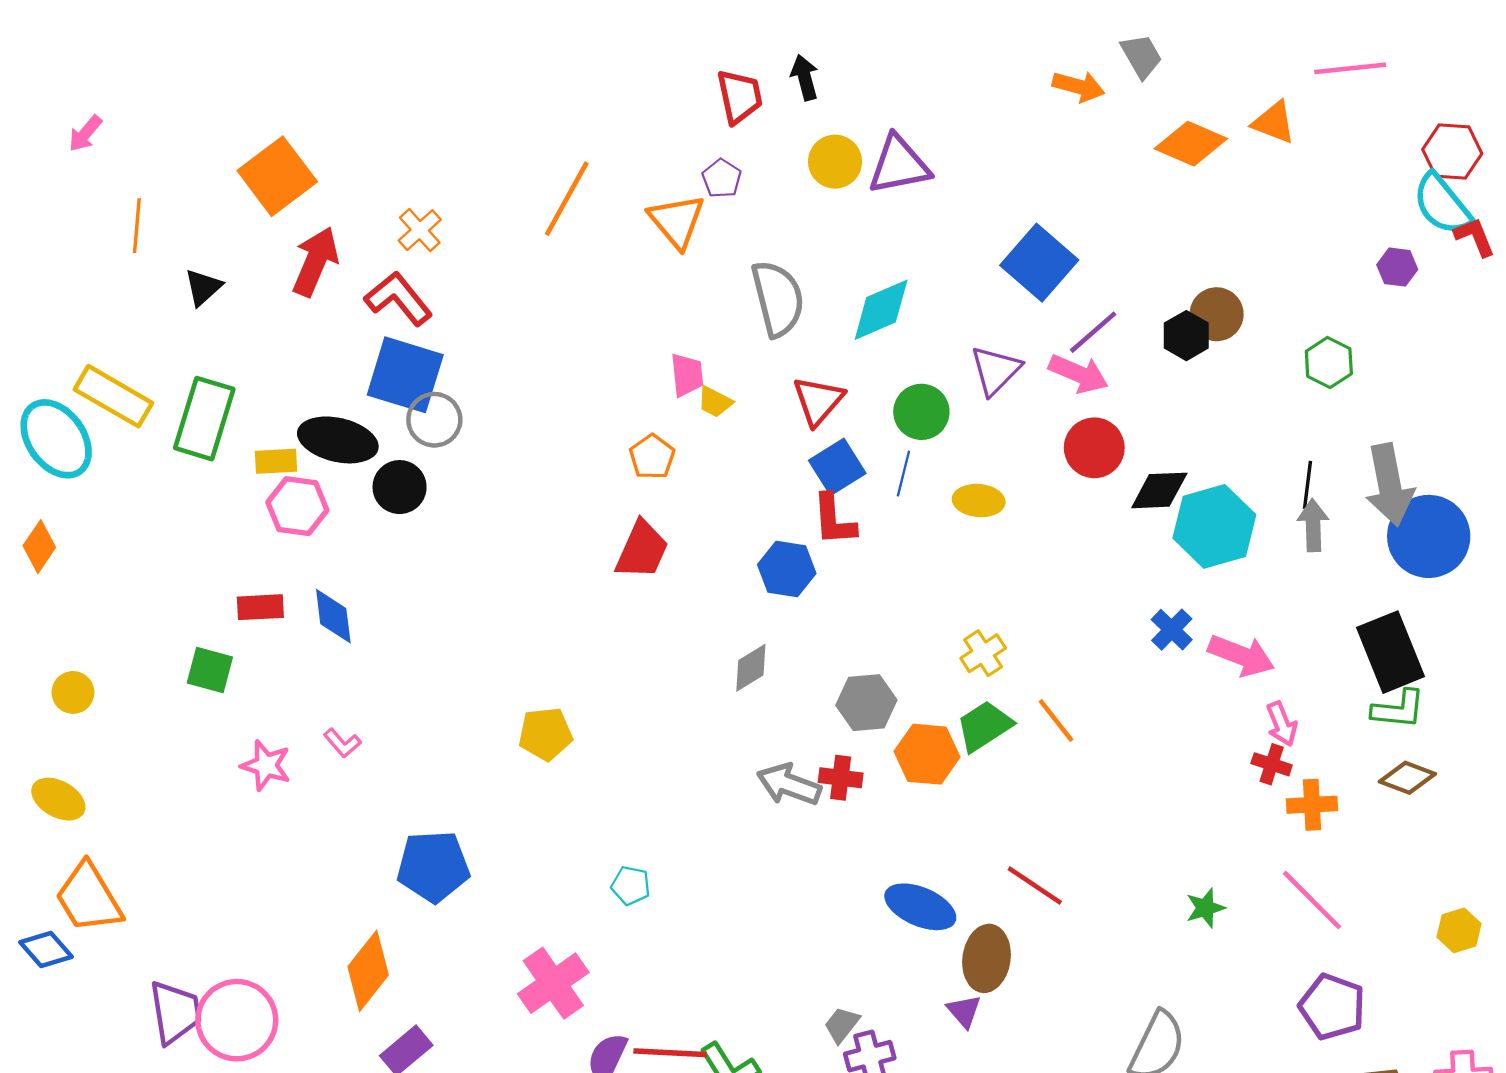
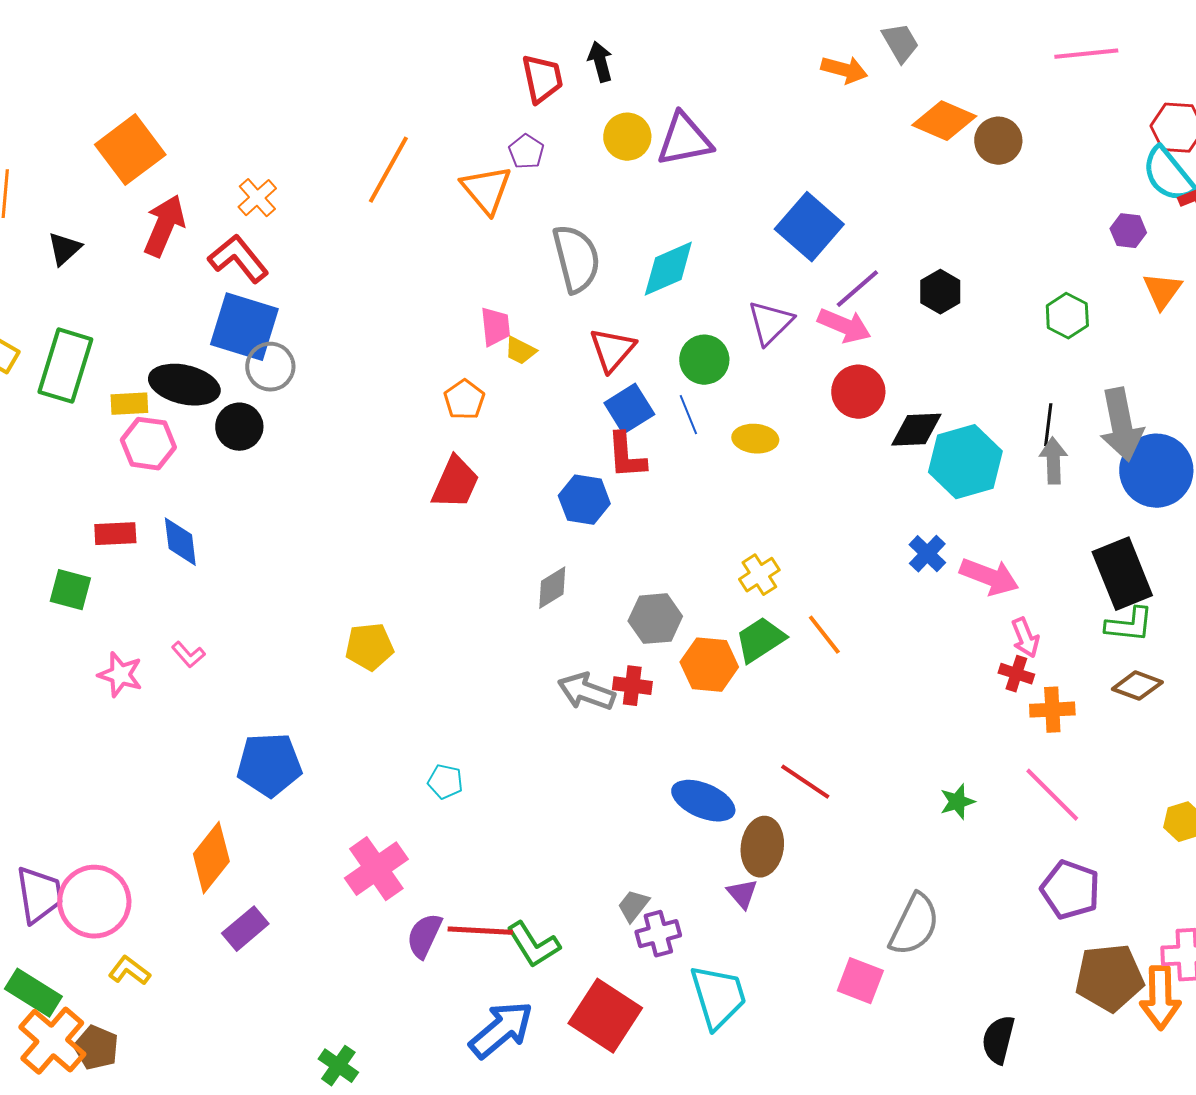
orange triangle: (1274, 122) -> (1162, 291), moved, turned 45
brown circle: (1217, 314) -> (998, 141), moved
blue line: (903, 474) -> (688, 415), turned -36

